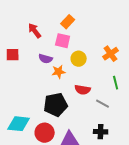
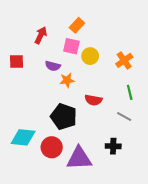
red arrow: (35, 31) -> (41, 35), turned 63
yellow circle: (79, 59) -> (90, 56), moved
gray line: (103, 104) -> (124, 117), moved
black pentagon: (56, 105) -> (64, 117), turned 30

